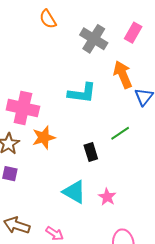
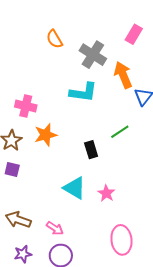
orange semicircle: (48, 19) -> (54, 39), moved
gray cross: (94, 39) -> (93, 55), moved
pink cross: (23, 108) -> (26, 106), size x0.7

